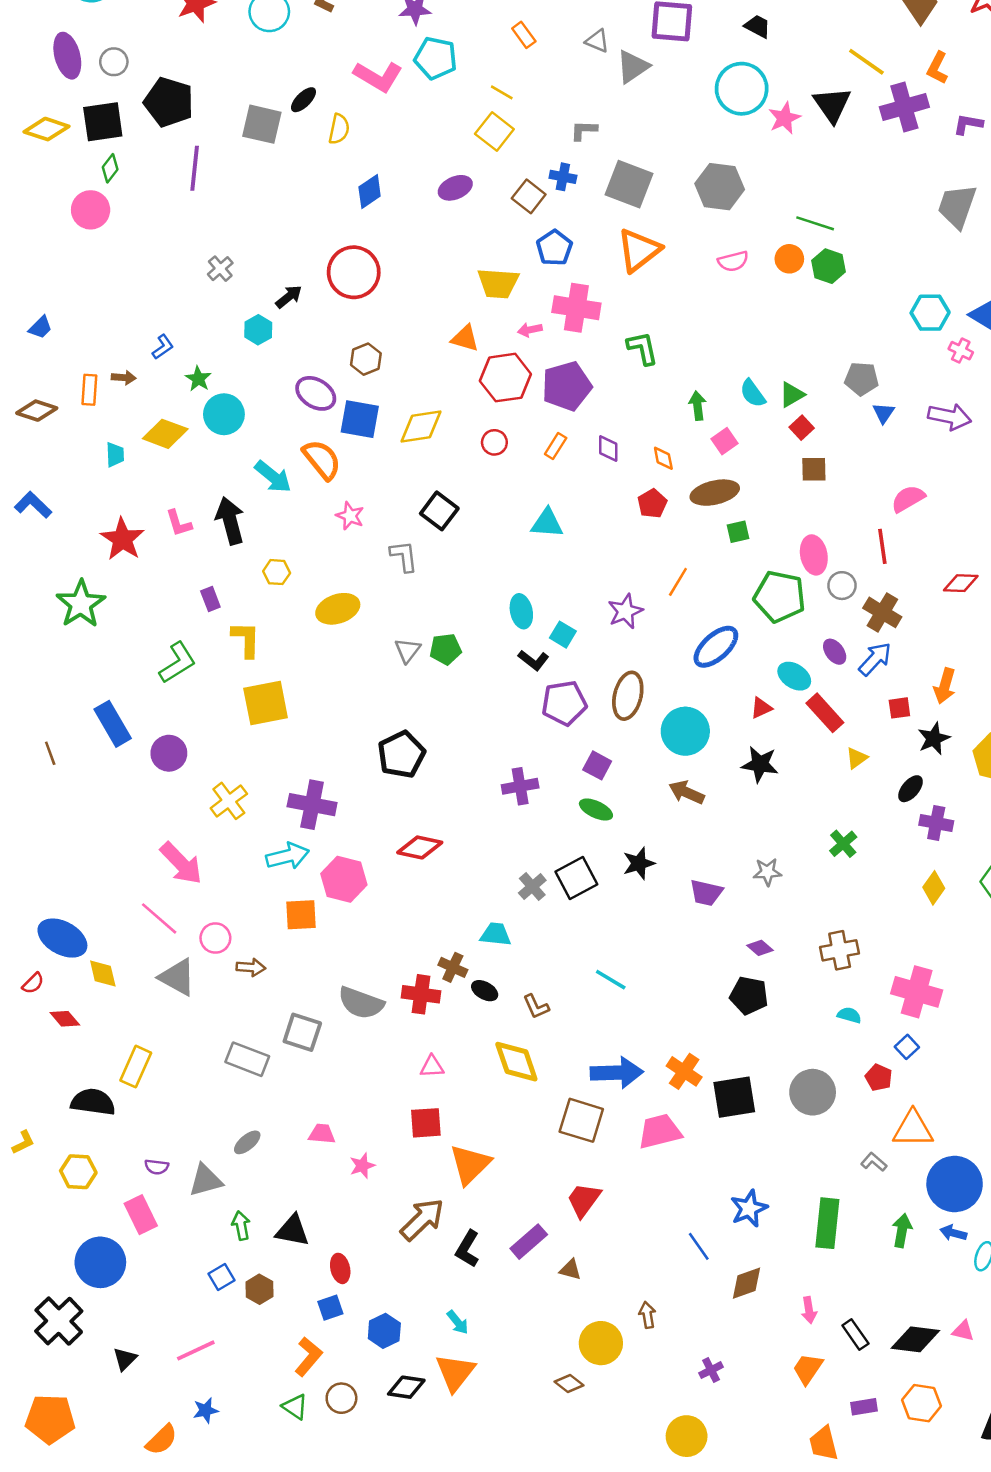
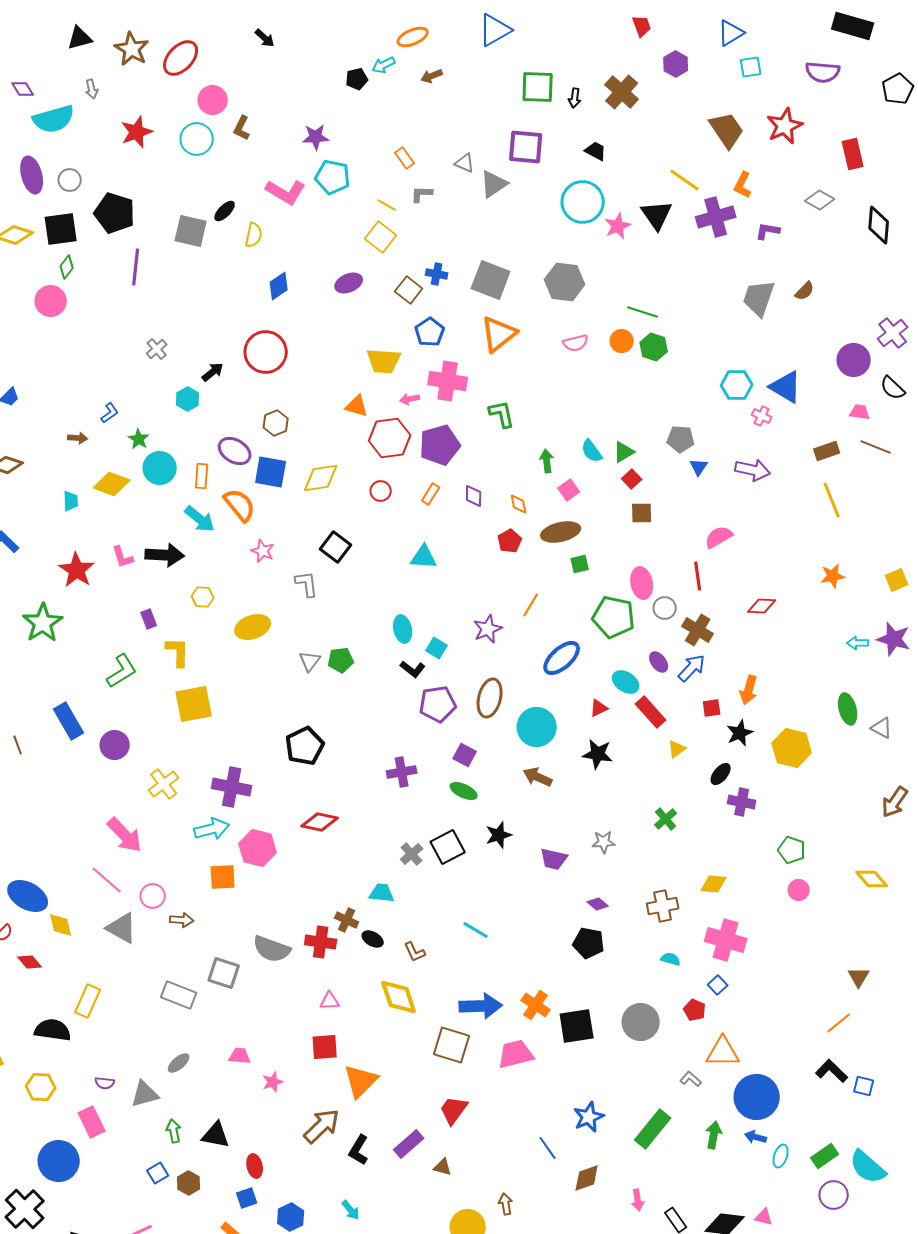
gray L-shape: (584, 130) -> (422, 194), moved
orange rectangle: (89, 390) -> (202, 476), moved
black arrow: (230, 521) -> (165, 555), turned 108
yellow diamond: (934, 888) -> (714, 884), moved, turned 60
green rectangle: (827, 1223) -> (653, 1129), turned 33

